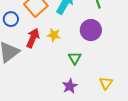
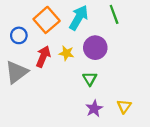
purple circle: (91, 30) -> (95, 48), moved
purple star: (70, 86) -> (94, 109), moved

